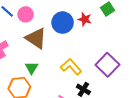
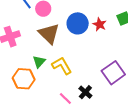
yellow L-shape: (71, 67) -> (62, 66), moved

